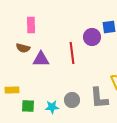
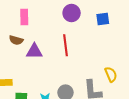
purple circle: (92, 37) -> (72, 13), moved

